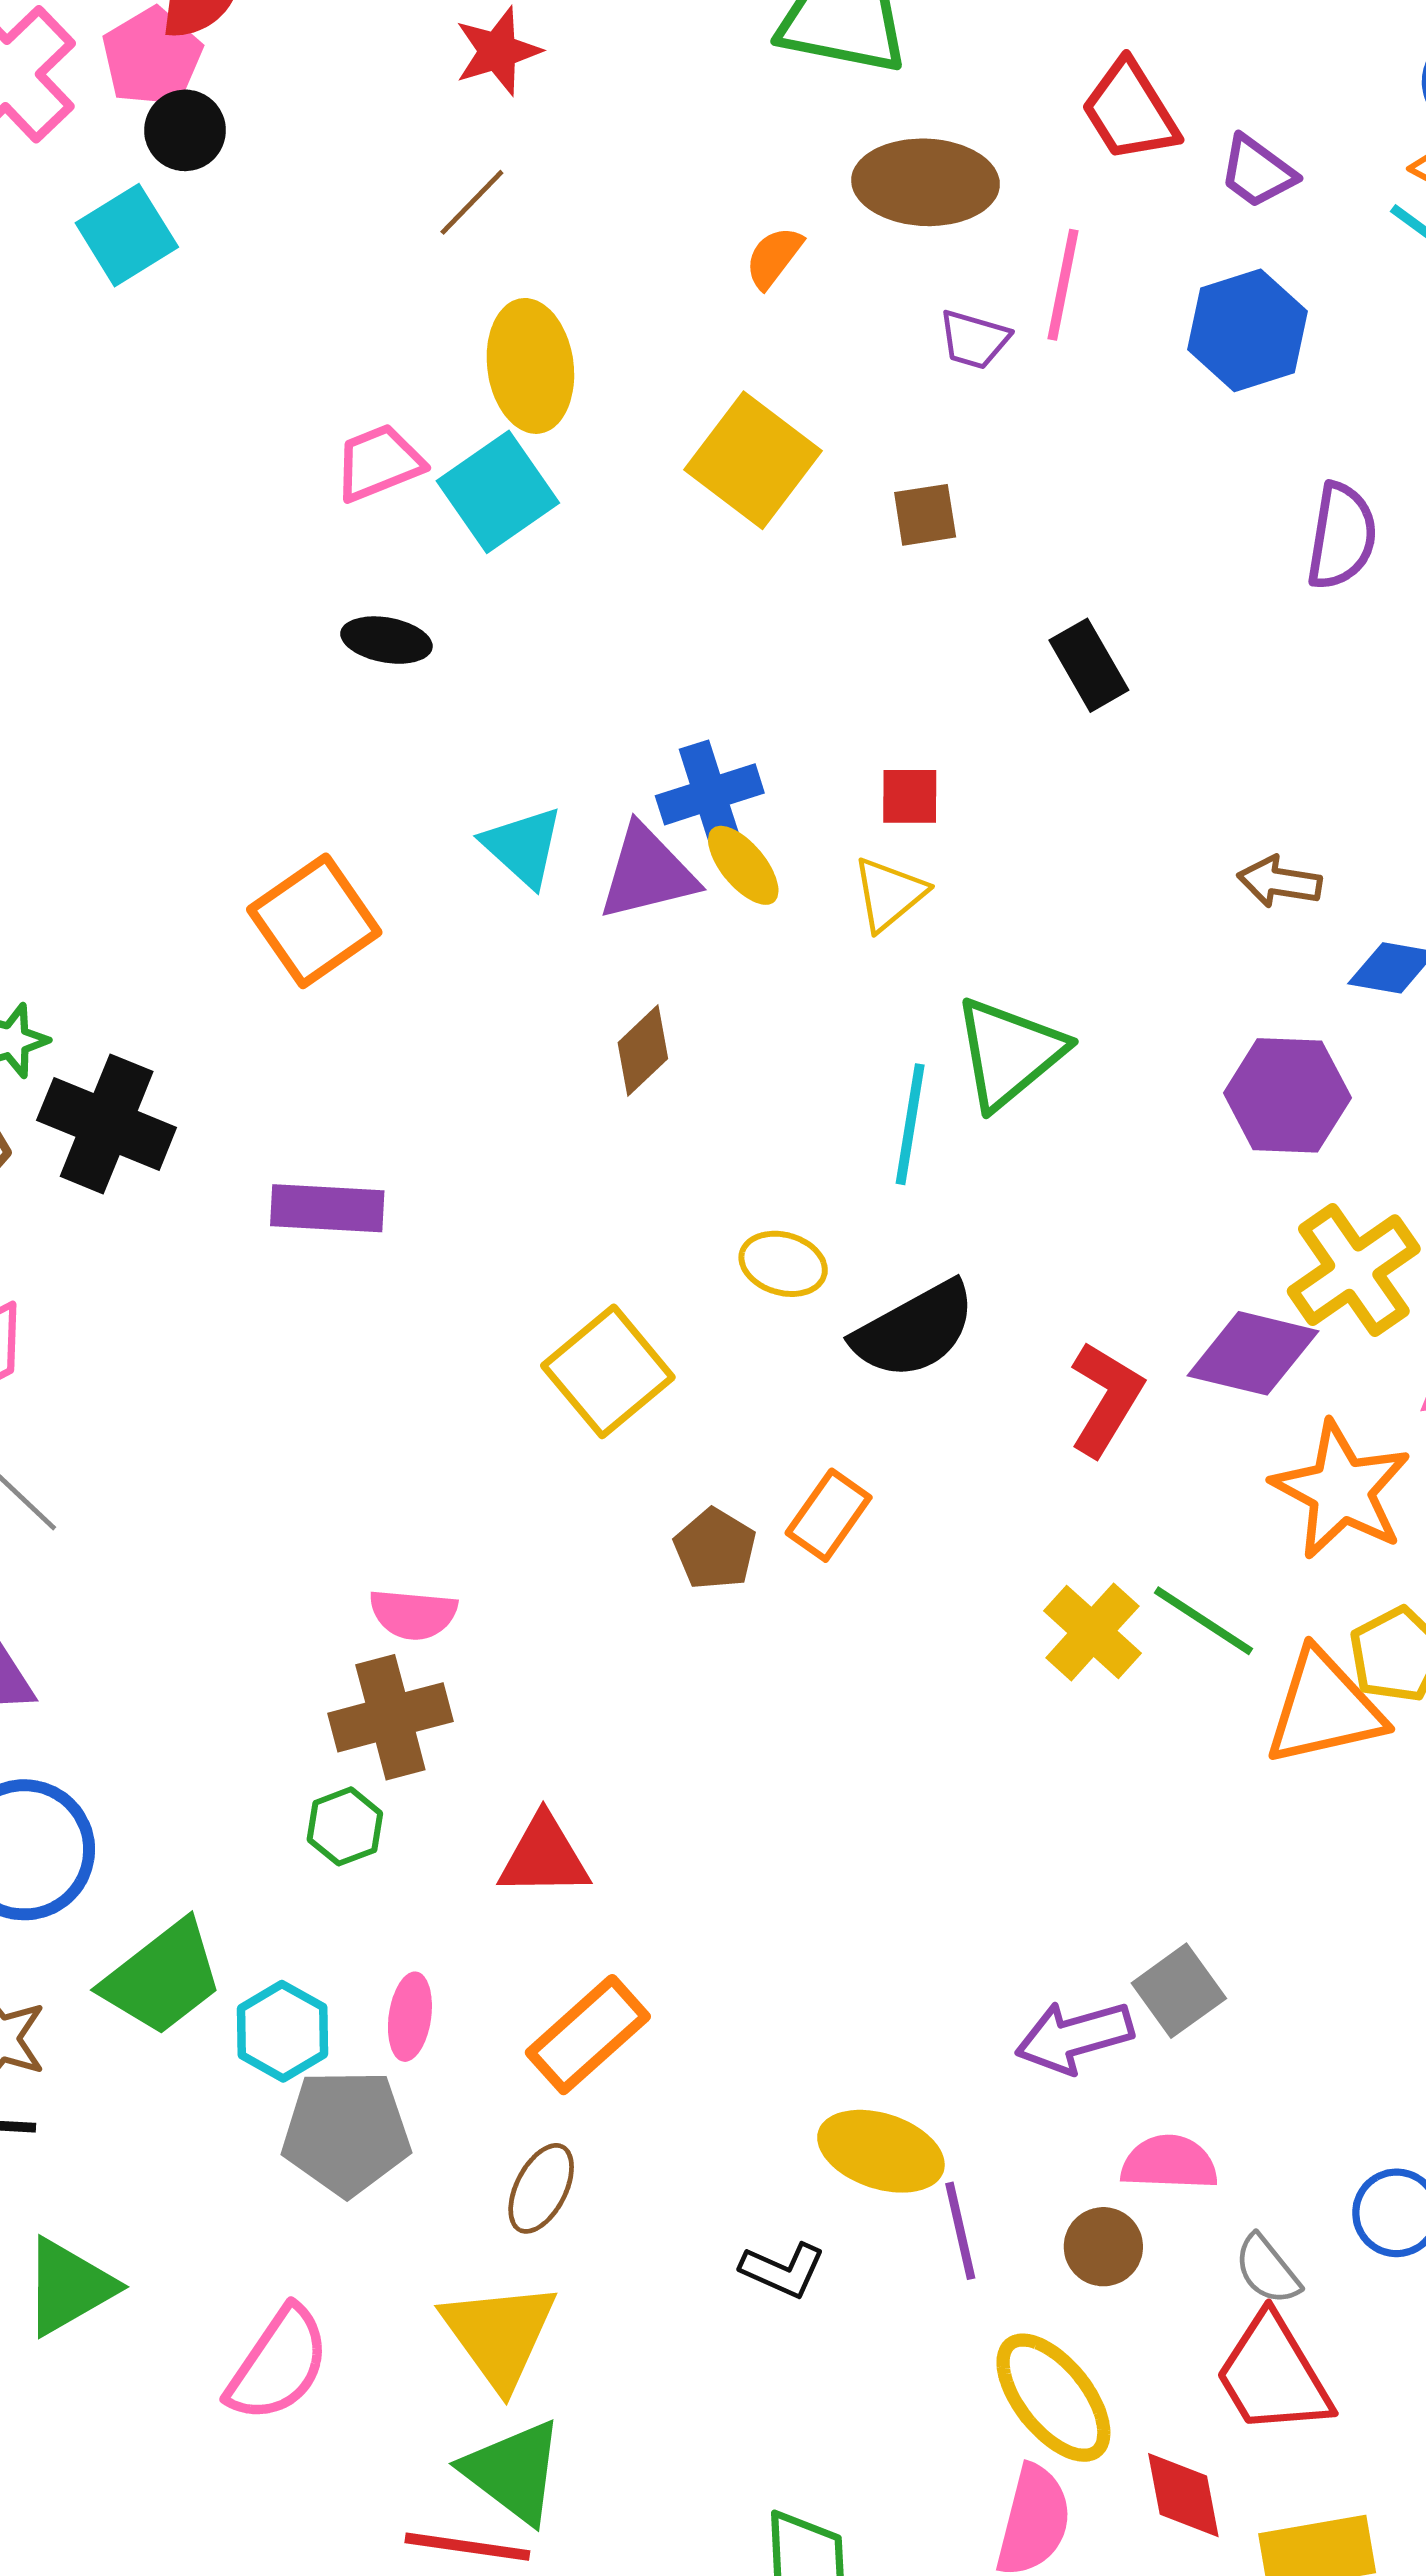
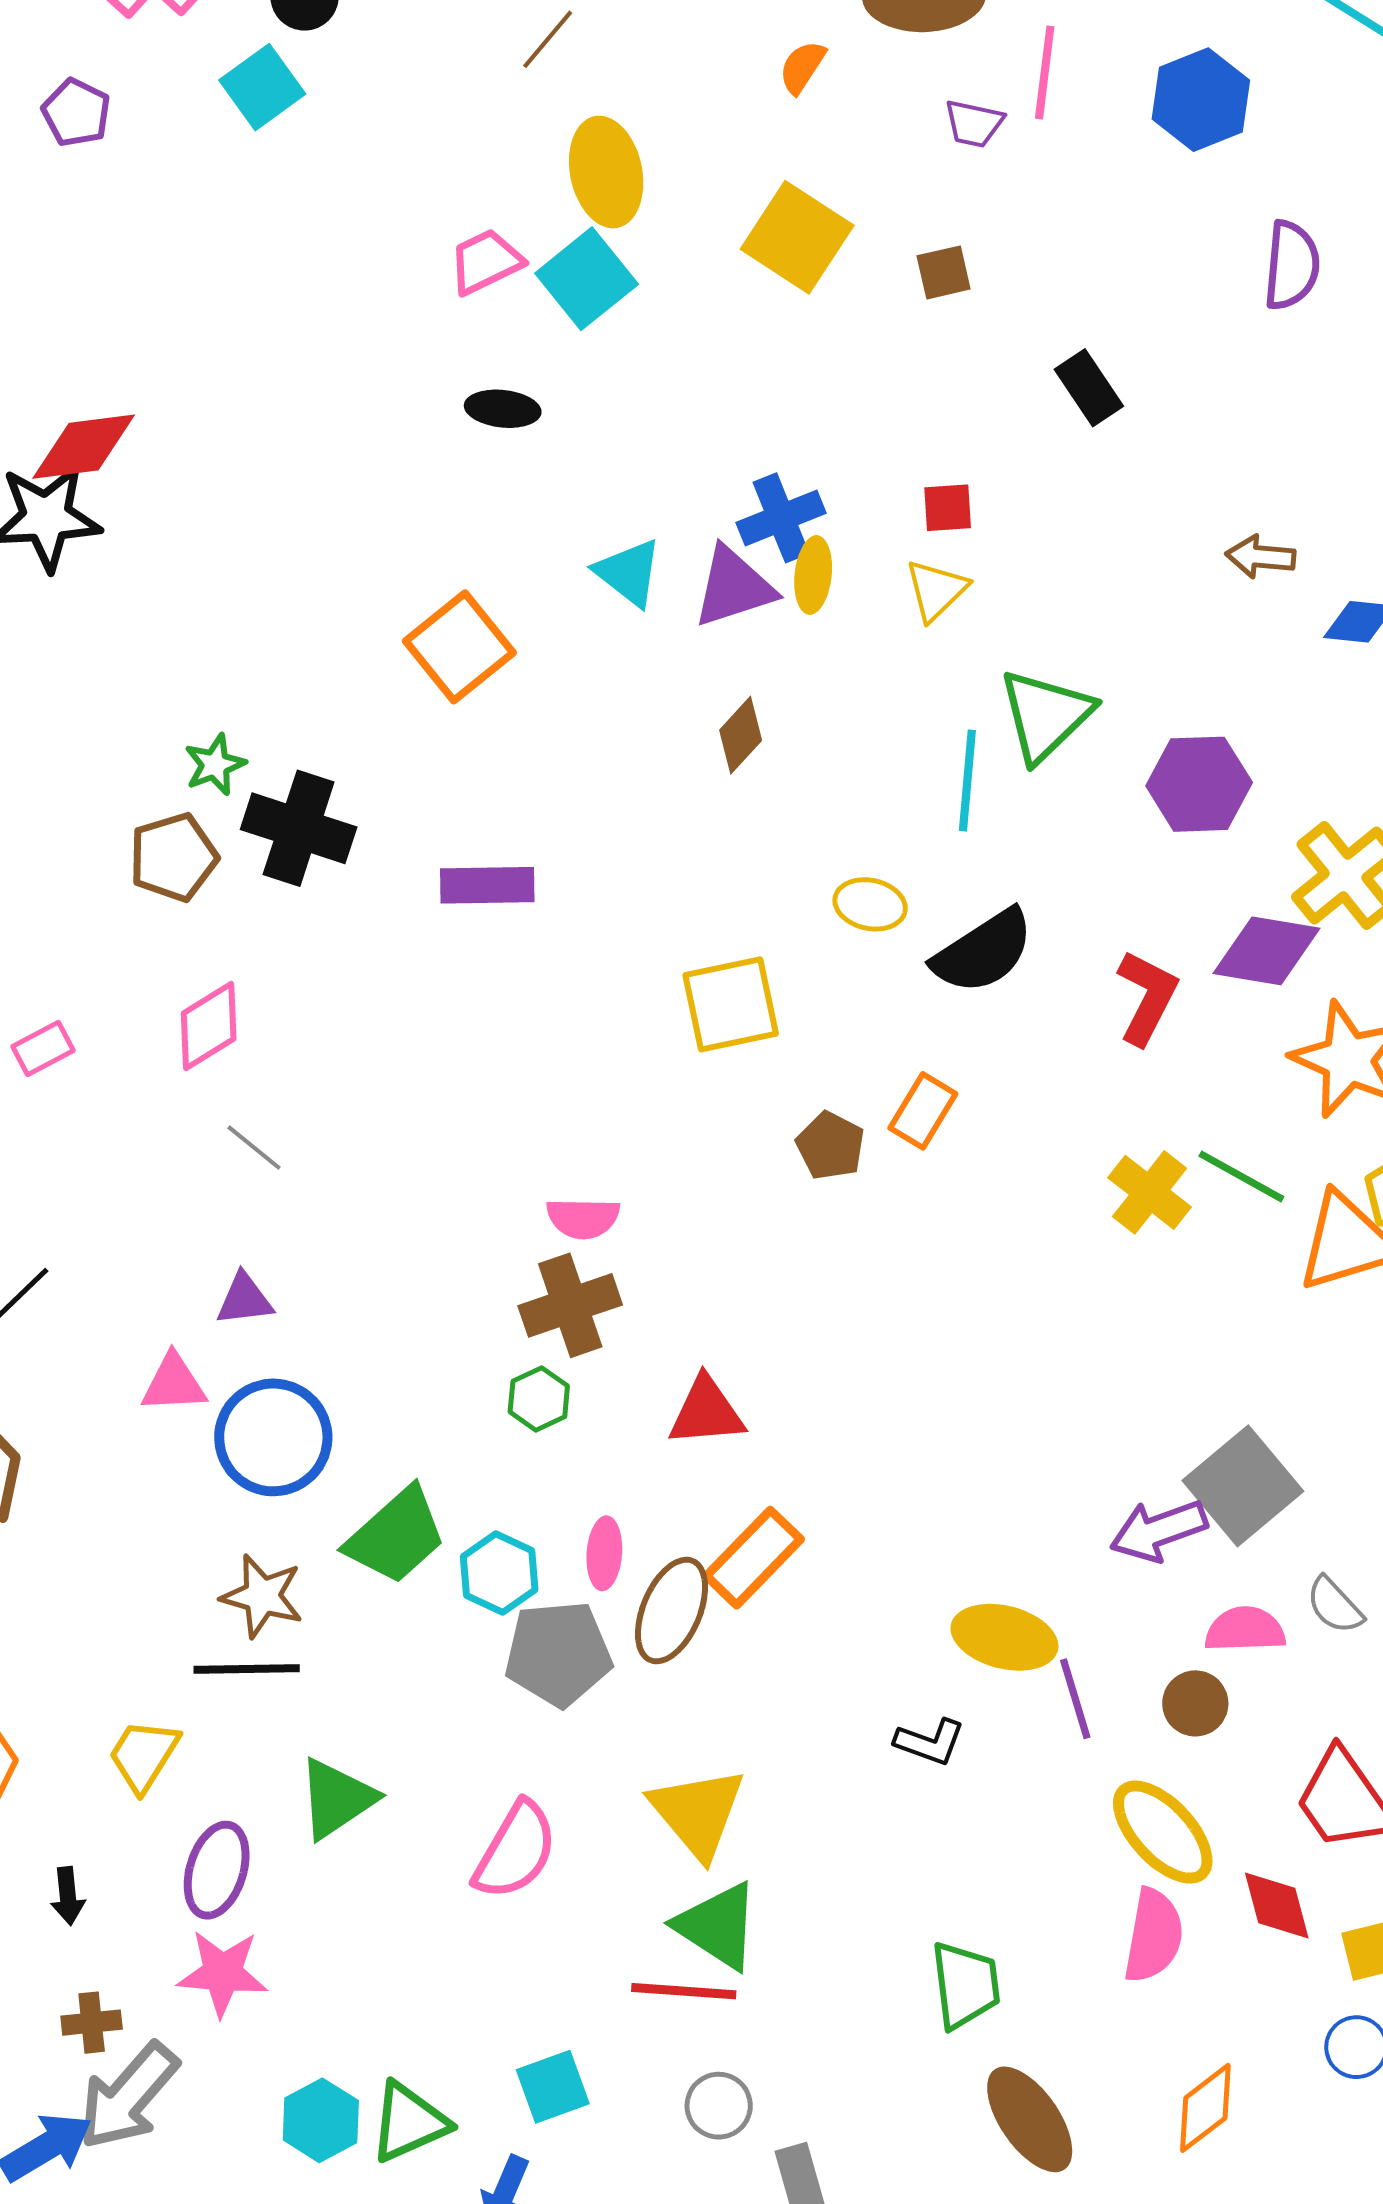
yellow ellipse: (743, 865) -> (813, 575), turned 50
purple hexagon: (1287, 1095) -> (1199, 784), moved
yellow square: (608, 1371) -> (731, 1004), turned 32
gray square: (1179, 1991) -> (1243, 1486), size x1.5
brown ellipse: (541, 2188) -> (671, 1611), moved, size x1.4
gray semicircle: (1267, 2270) -> (1335, 1605), moved

